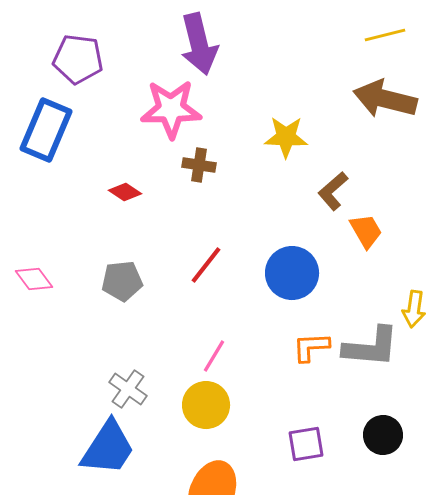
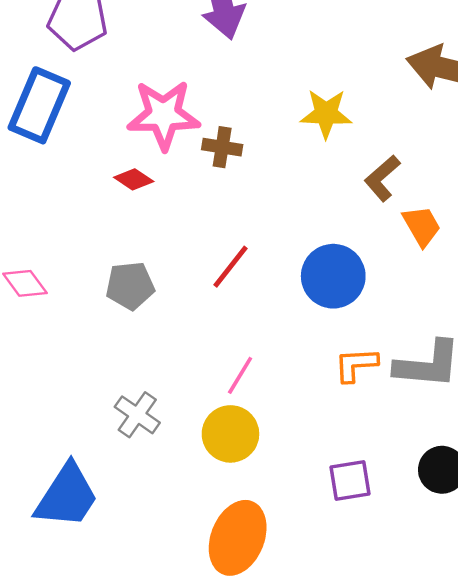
pink star: (171, 109) -> (164, 115), moved
blue trapezoid: (108, 448) -> (67, 496), moved

